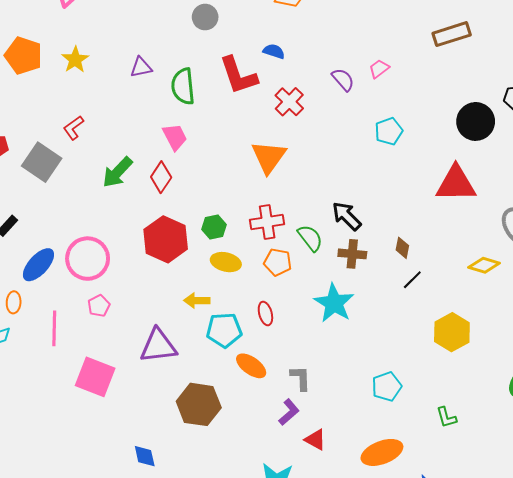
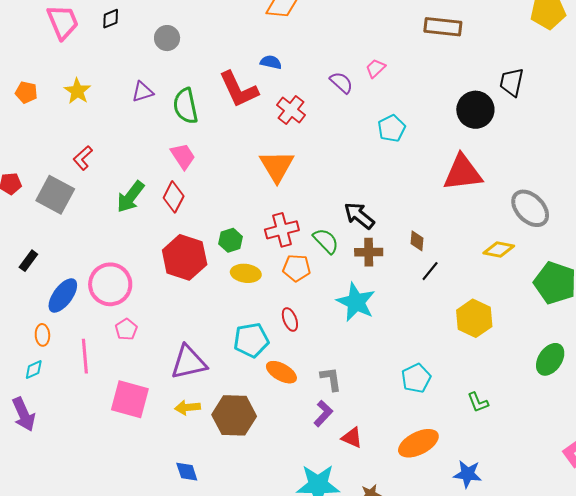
gray circle: (205, 17) -> (167, 38), moved
brown rectangle: (452, 34) -> (443, 27), turned 30
orange pentagon: (23, 56) -> (26, 92), size x0.6
yellow arrow: (197, 301) -> (188, 407), moved

